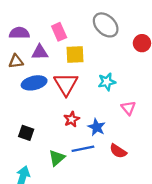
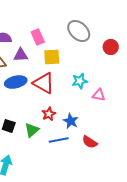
red triangle: (66, 84) -> (44, 83), turned -30
pink triangle: (128, 108) -> (99, 95), moved, turned -40
green triangle: (57, 158) -> (32, 130), moved

